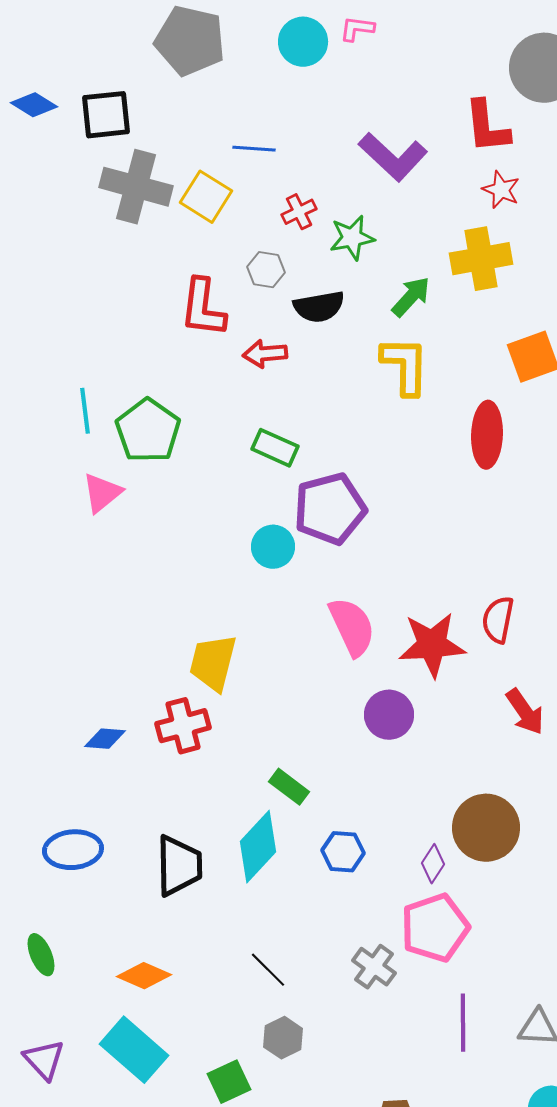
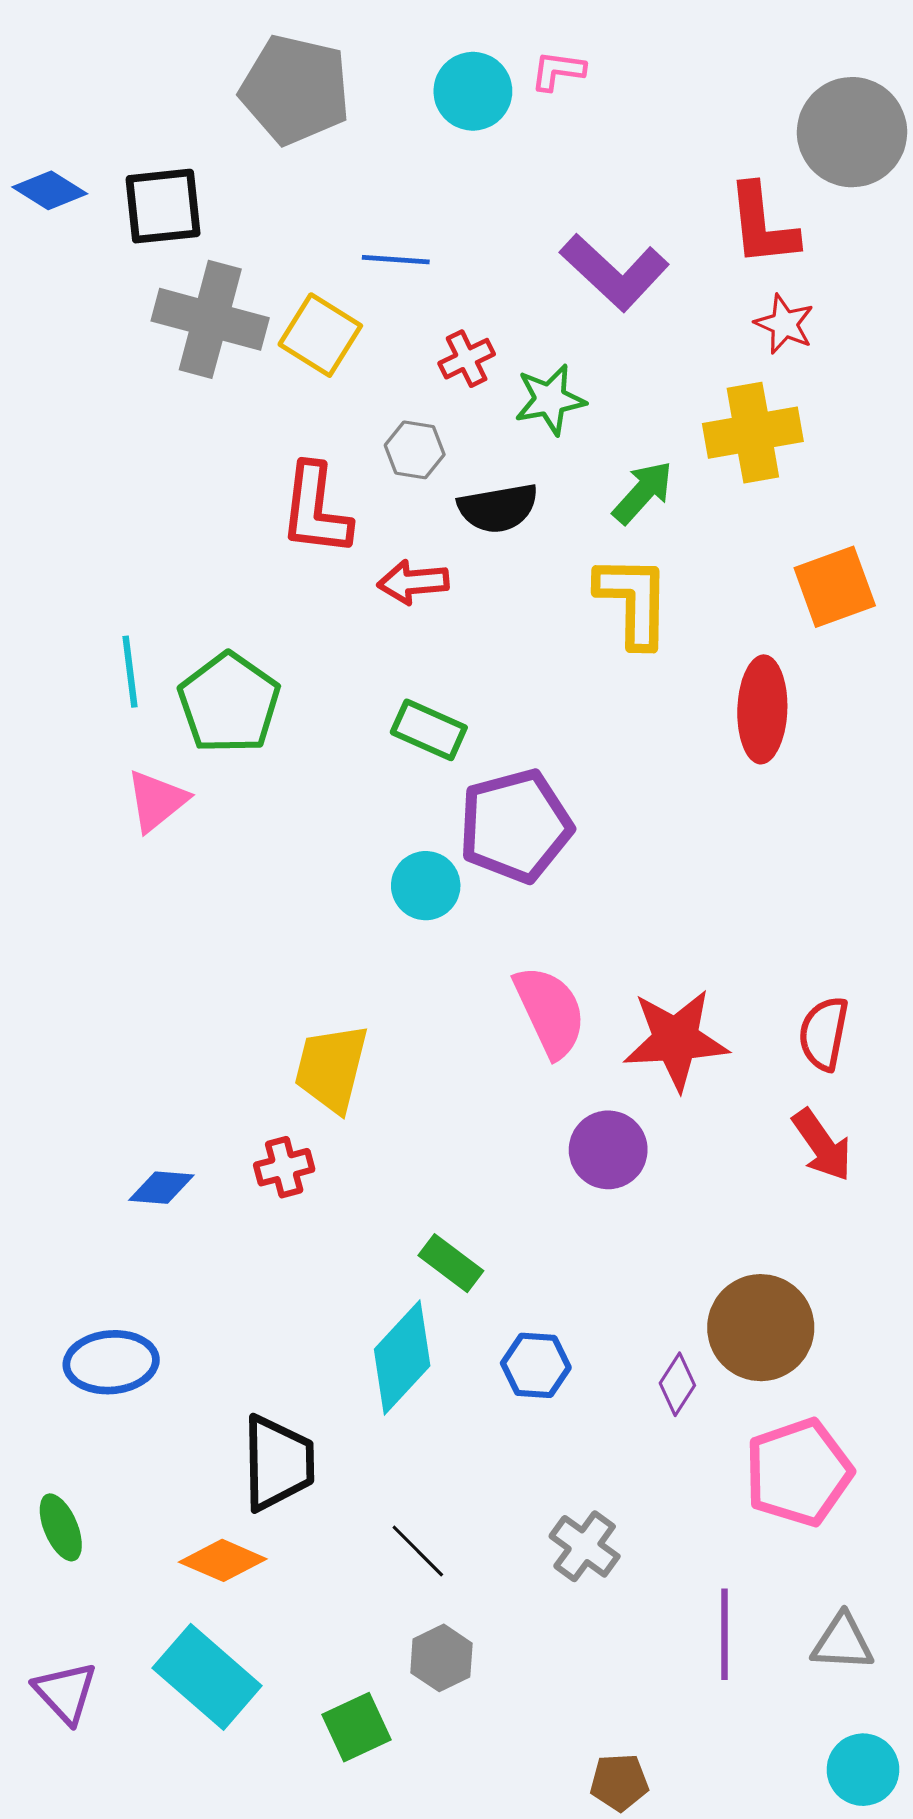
red semicircle: (498, 620) -> (824, 1033), moved
red cross: (183, 726) -> (284, 1167), size x0.7
black trapezoid: (179, 866) -> (278, 1463), moved
pink pentagon: (435, 928) -> (799, 1472), moved

